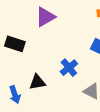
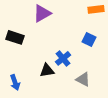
black triangle: (37, 82) -> (47, 70), moved

